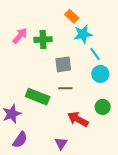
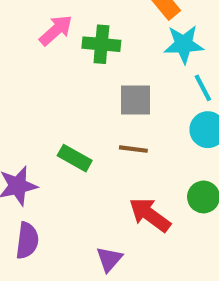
green rectangle: (38, 97) -> (75, 158), size x0.7
purple semicircle: (20, 140) -> (27, 241), turned -36

